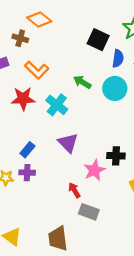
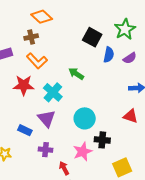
brown cross: (20, 38) -> (31, 37), moved, turned -32
cyan circle: (115, 88) -> (85, 118), moved
purple triangle: (68, 143) -> (47, 119), moved
blue rectangle: (27, 150) -> (25, 130), turned 72
purple cross: (27, 173) -> (46, 150), moved

